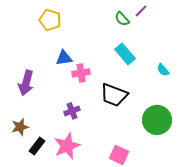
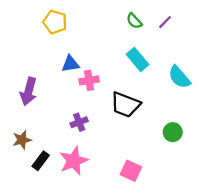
purple line: (141, 11) -> (165, 22), moved
cyan semicircle: (163, 70) -> (179, 77), size x1.6
green circle: (157, 120) -> (173, 132), size x0.6

